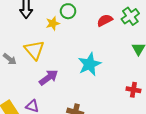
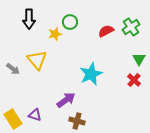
purple arrow: (49, 78) -> (66, 100), moved
red cross: (133, 90) -> (134, 80), moved, turned 32

